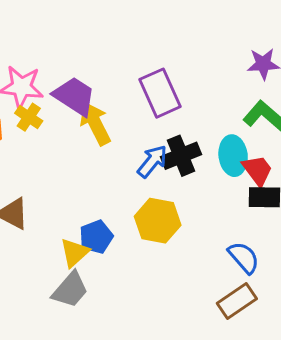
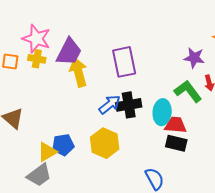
purple trapezoid: (74, 96) -> (69, 52), turned 72
yellow cross: (29, 117) -> (37, 59), turned -36
red trapezoid: (257, 170) -> (176, 125), turned -60

